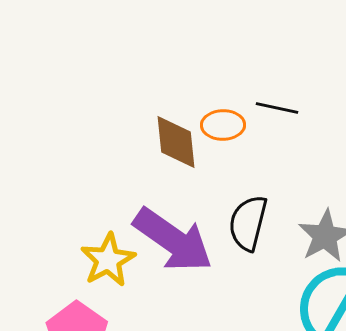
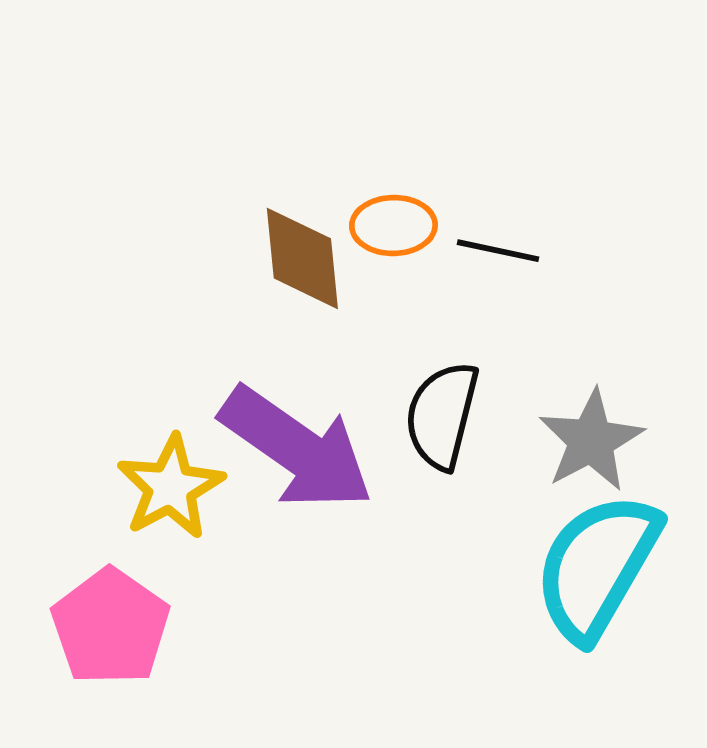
black line: (277, 108) -> (498, 251), moved

